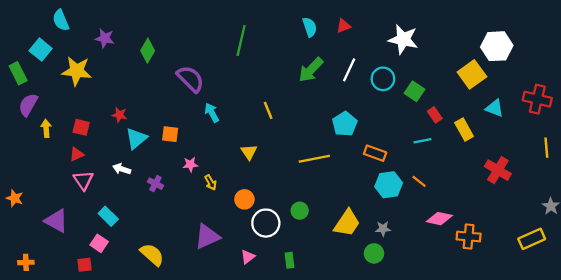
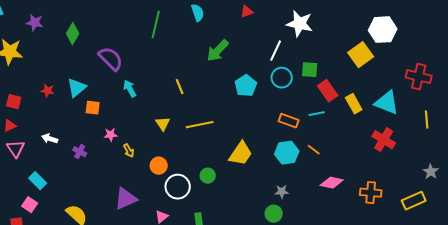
cyan semicircle: (310, 27) -> (198, 13), moved
white line: (349, 70) -> (276, 51), moved
cyan circle: (383, 79) -> (282, 78), moved
green square: (415, 91) -> (310, 70), turned -30
cyan triangle: (494, 108) -> (387, 103), moved, size x1.5
red rectangle: (435, 115) -> (328, 91), size x1.5
cyan pentagon: (345, 124) -> (246, 86), moved
cyan triangle: (136, 139) -> (77, 88), moved
orange rectangle: (375, 153) -> (289, 121), moved
yellow line: (314, 159) -> (200, 125), moved
yellow trapezoid: (347, 223) -> (241, 154), moved
orange cross: (469, 237) -> (371, 193), moved

